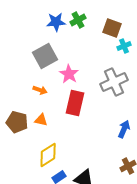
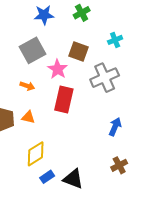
green cross: (78, 20) -> (82, 13), moved
brown square: (112, 28) -> (78, 51), moved

